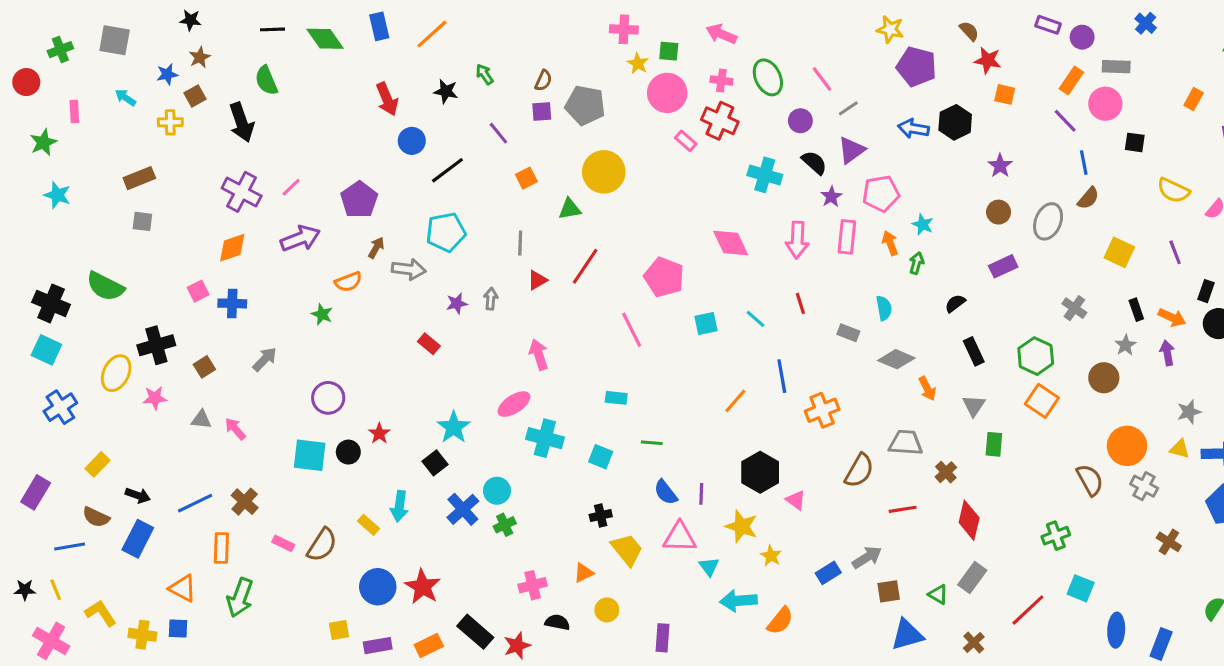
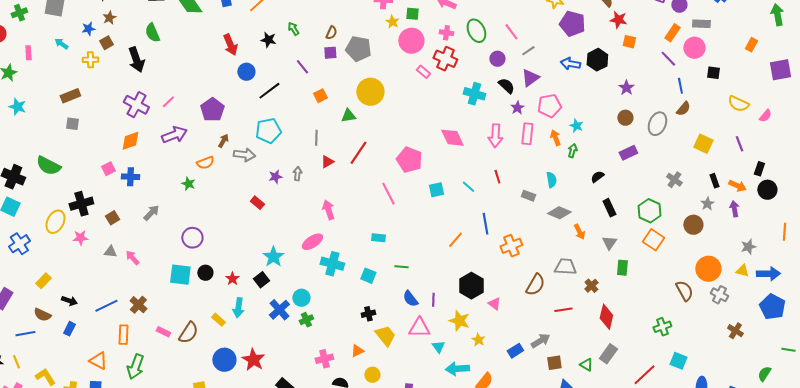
red star: (379, 433) -> (232, 279), moved
blue rectangle: (138, 539) -> (69, 329), size x0.6

